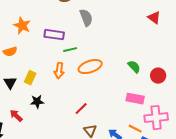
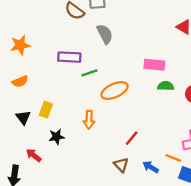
orange star: (22, 26) -> (20, 45), moved, turned -30
green semicircle: (134, 67) -> (166, 86), turned -40
orange arrow: (59, 71) -> (89, 120), moved
pink rectangle: (135, 99) -> (154, 65), moved
red line: (81, 109) -> (132, 138), moved

